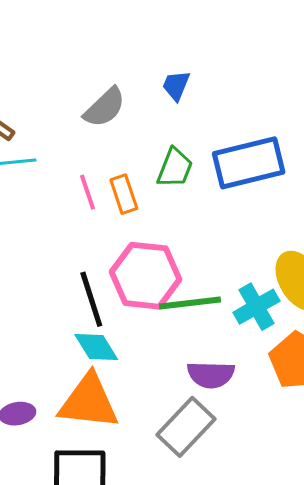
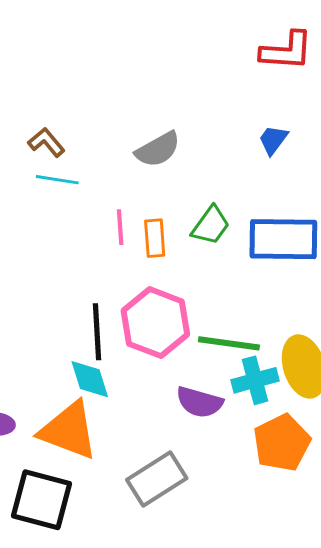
blue trapezoid: (176, 86) -> (273, 140), moved
green line: (190, 303) -> (229, 343), moved
purple semicircle: (211, 375) -> (199, 402), moved

